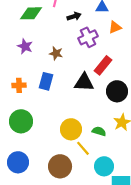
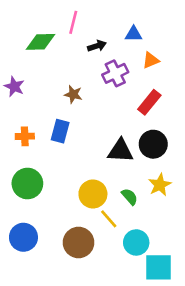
purple star: (25, 46) -> (14, 87), moved
red rectangle: (103, 65) -> (149, 102), moved
black triangle: (84, 82) -> (120, 151), moved
green semicircle: (99, 131) -> (130, 197), turned 32

